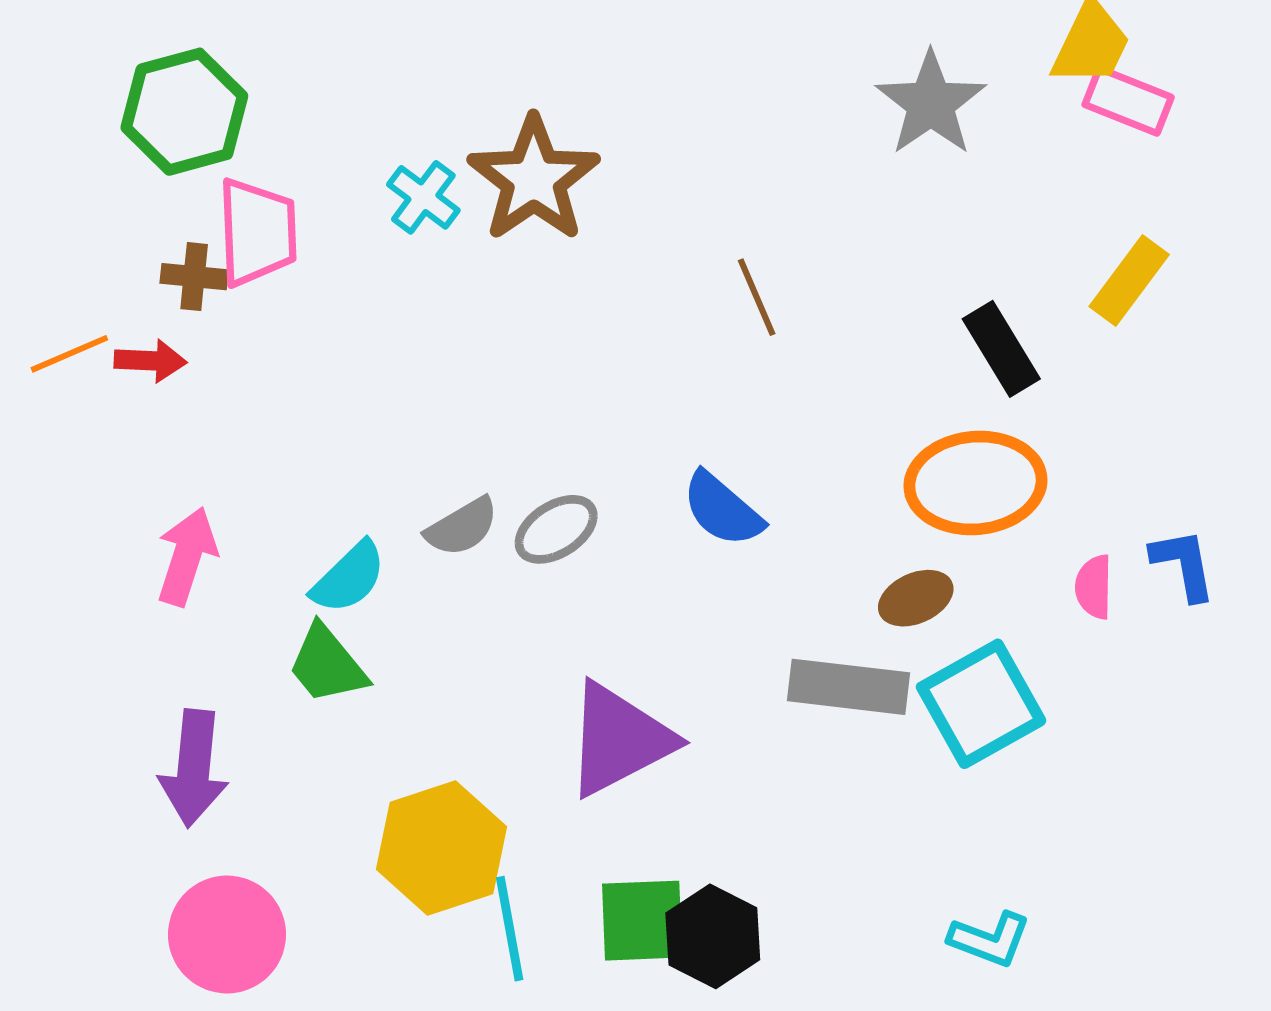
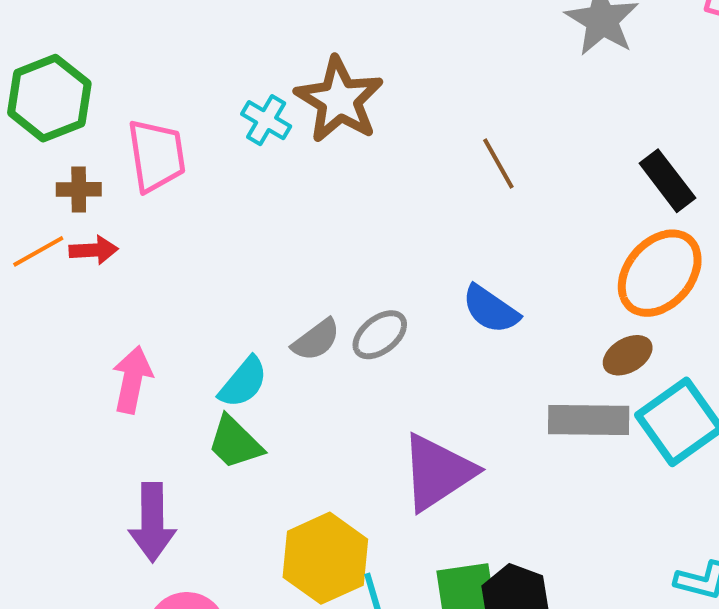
green hexagon: (184, 112) -> (49, 98), moved
brown cross: (194, 277) -> (79, 189), moved
orange ellipse: (975, 483) -> (660, 273), turned -38

